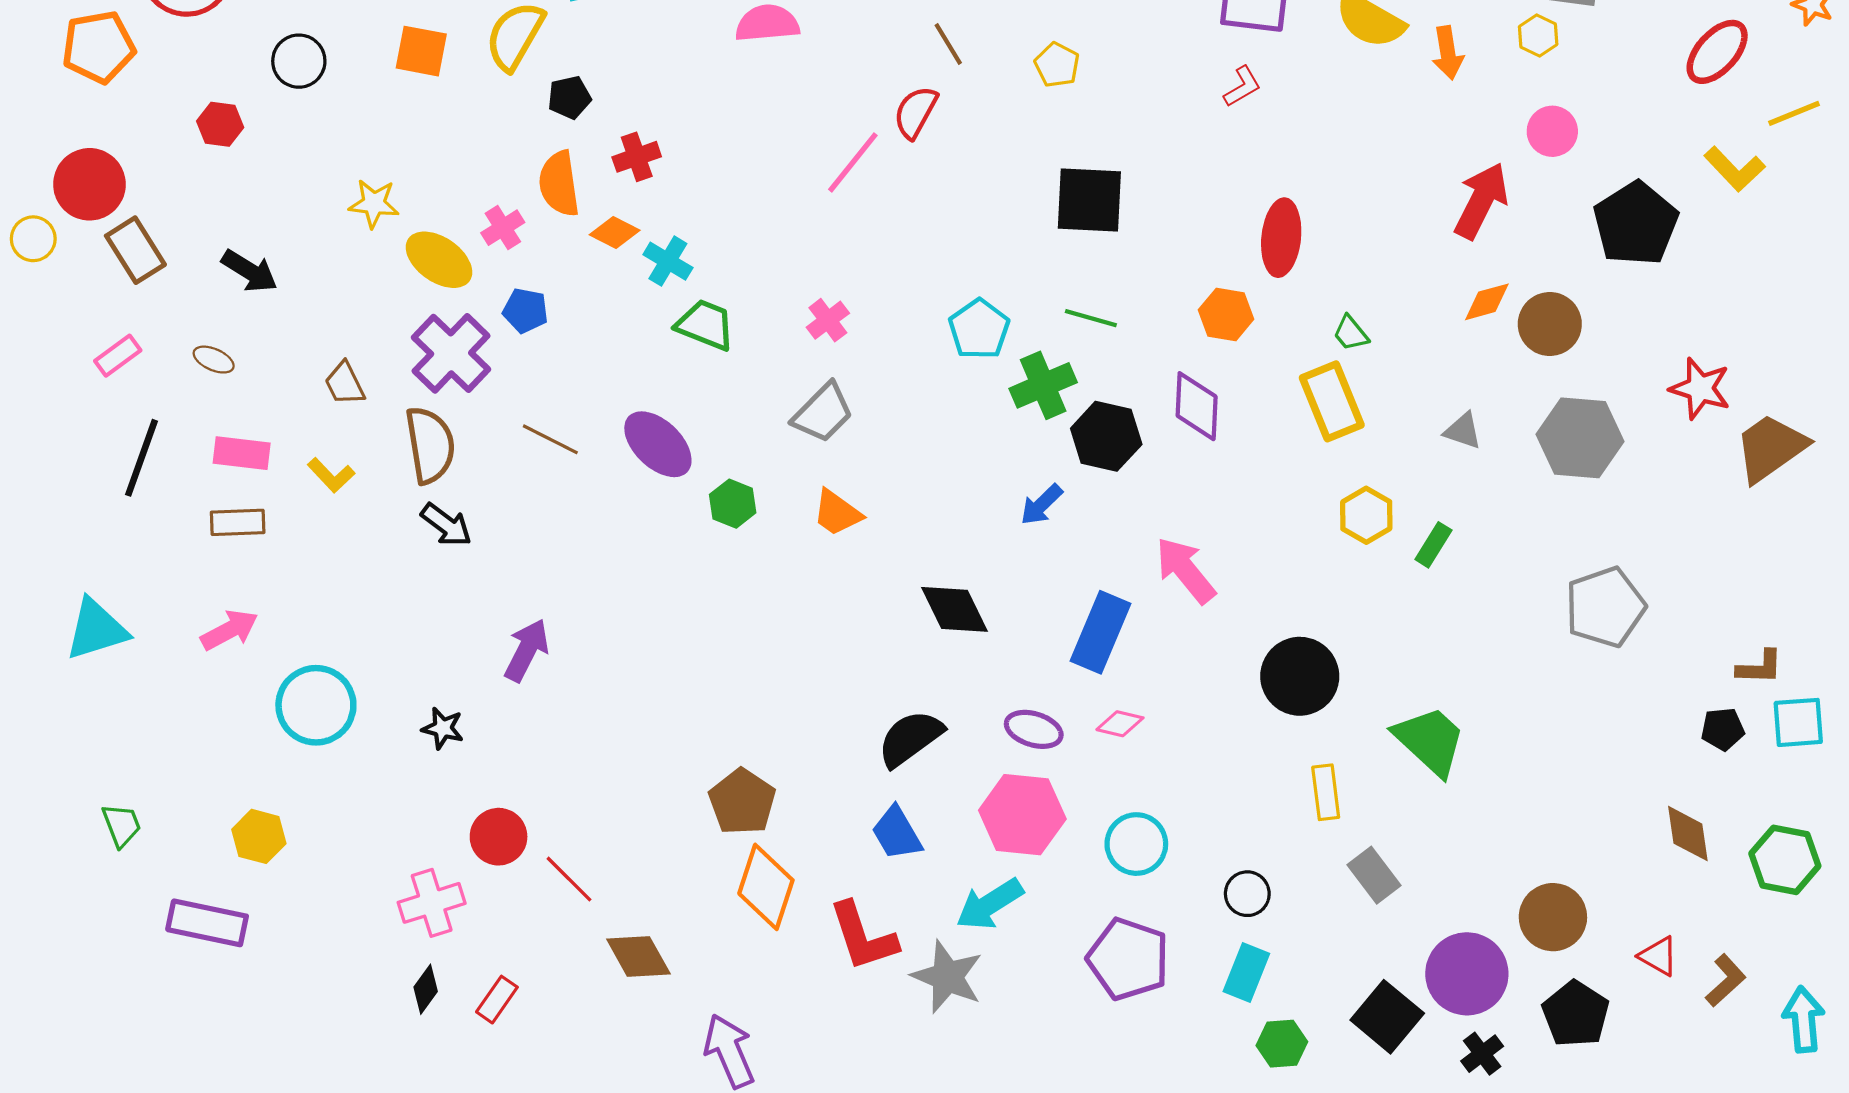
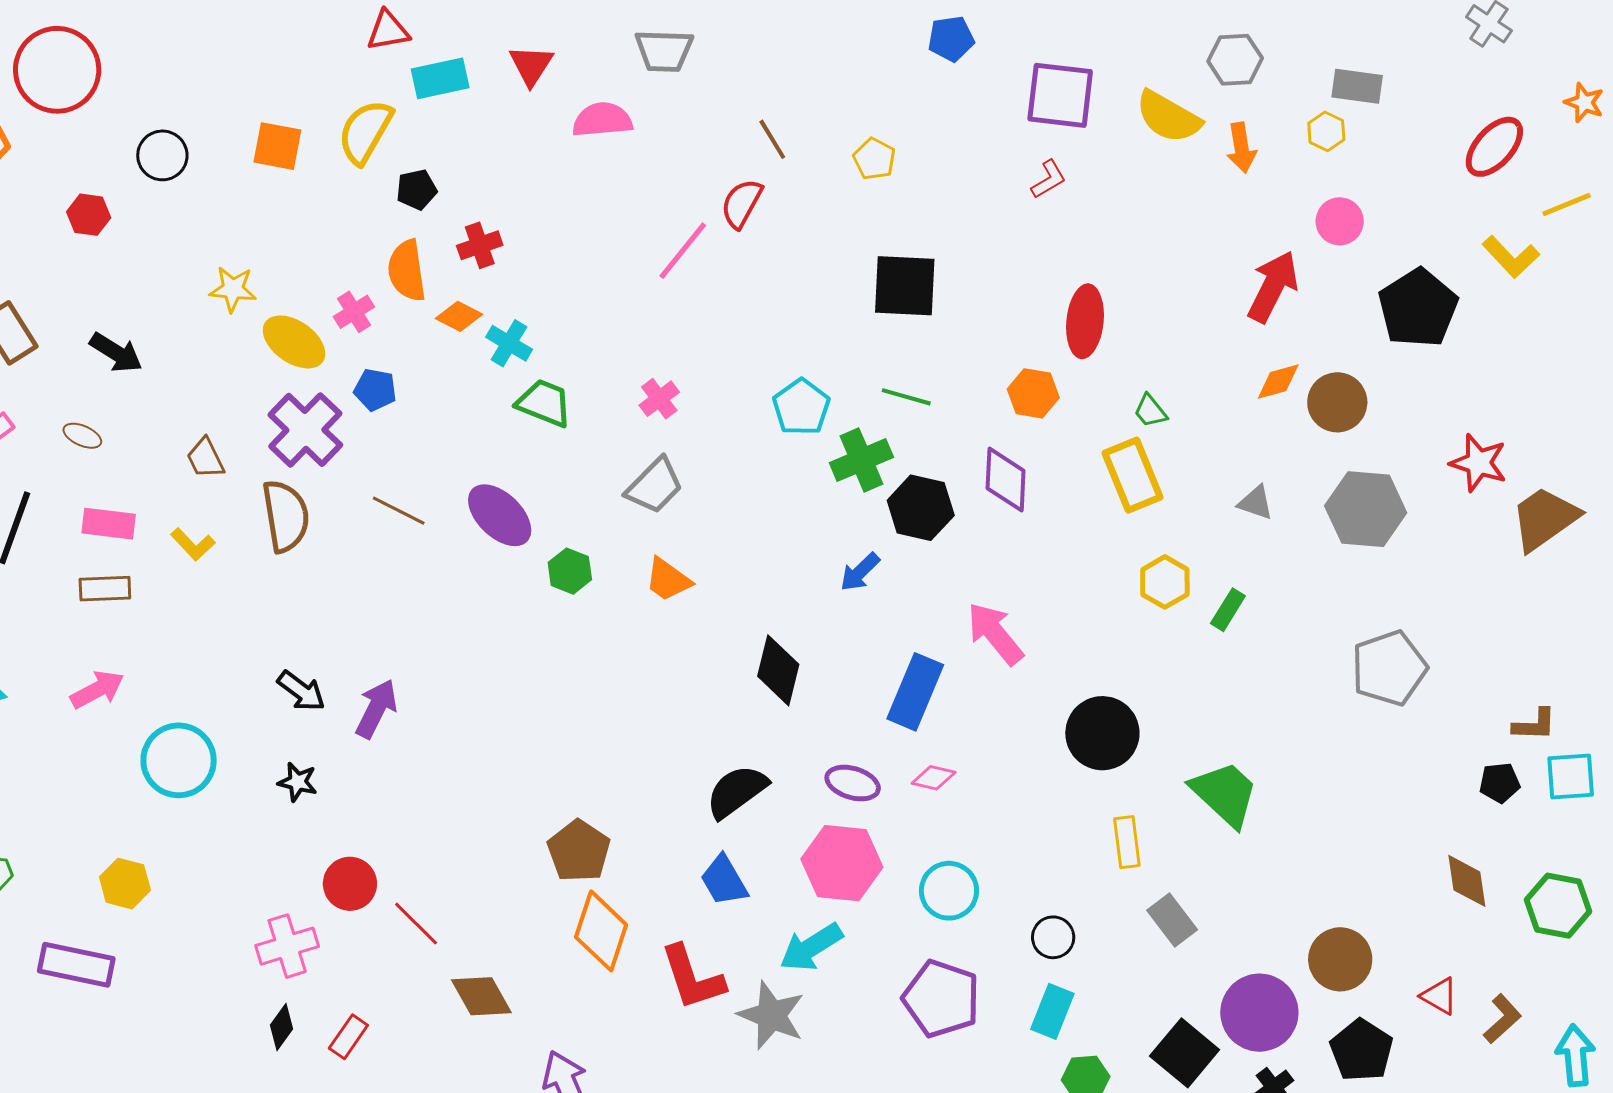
black arrow: (446, 525) -> (301, 691), moved
black diamond: (955, 609) -> (778, 670), turned 40

